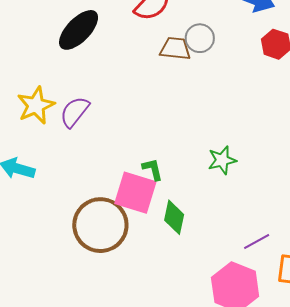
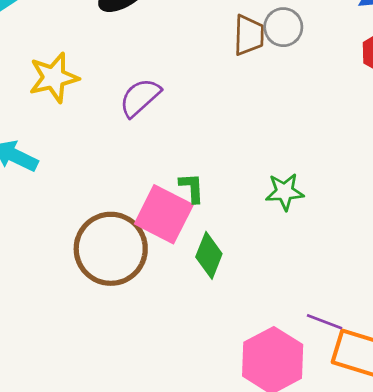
brown trapezoid: (175, 49) -> (249, 35), turned 76
purple semicircle: (75, 112) -> (140, 97), moved
purple line: (257, 241) -> (324, 322), moved, turned 40

